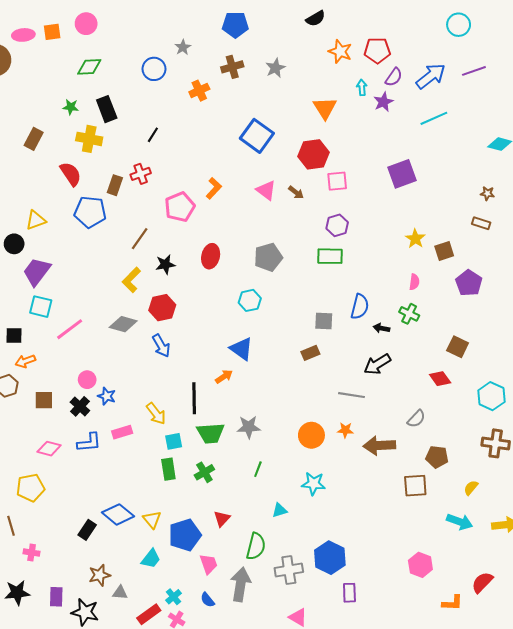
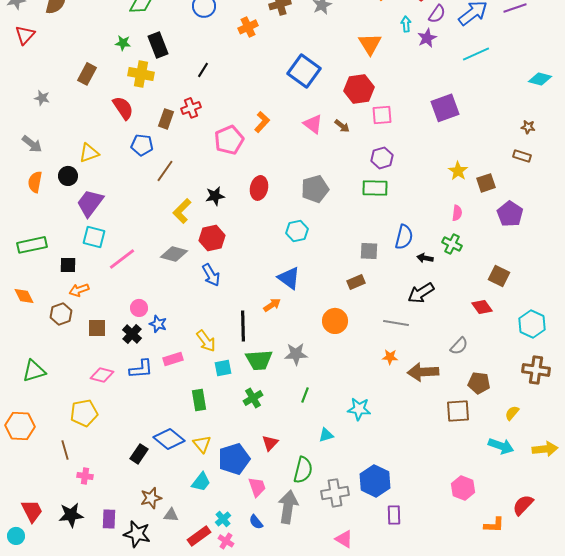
blue pentagon: (90, 212) -> (142, 145), size x0.7
brown line: (140, 239) -> (165, 171), moved
orange circle: (311, 435) -> (335, 321), moved
green rectangle: (168, 469) -> (199, 400), moved

